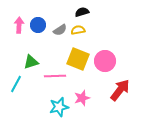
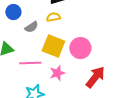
gray semicircle: (60, 30) -> (31, 27), moved
pink star: (82, 98) -> (57, 73), moved

